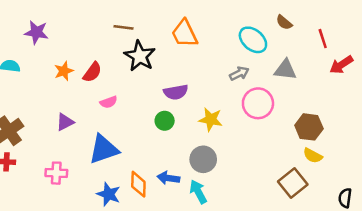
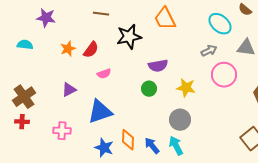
brown line: (124, 27) -> (101, 14), moved
black star: (140, 56) -> (129, 37), turned 30
blue arrow: (168, 178) -> (152, 146), moved, turned 42

